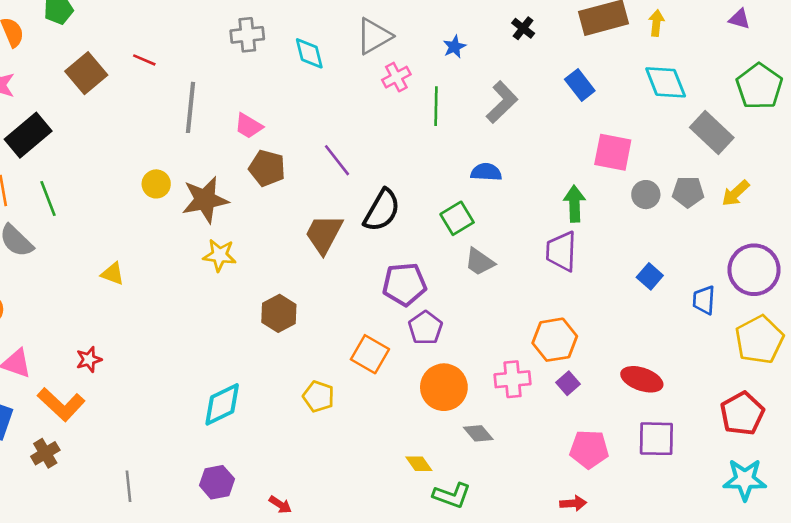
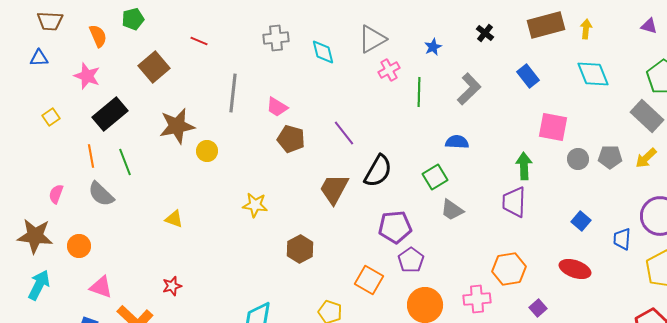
red line: (144, 60) -> (199, 41), moved
gray rectangle: (712, 132) -> (647, 116), moved
brown star: (205, 200) -> (177, 126), moved
red star: (89, 359) -> (172, 286), moved
red ellipse: (642, 379) -> (575, 269), moved
purple square: (568, 383) -> (538, 308), moved

